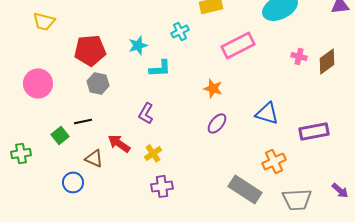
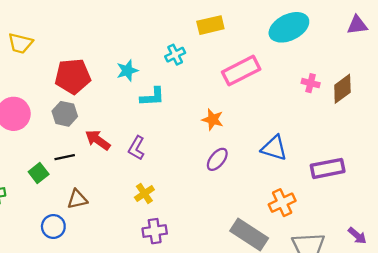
gray hexagon: (98, 83) -> (65, 114), moved
red arrow: (119, 143) -> (98, 140), moved
brown triangle: (94, 158) -> (77, 199), turned -36

